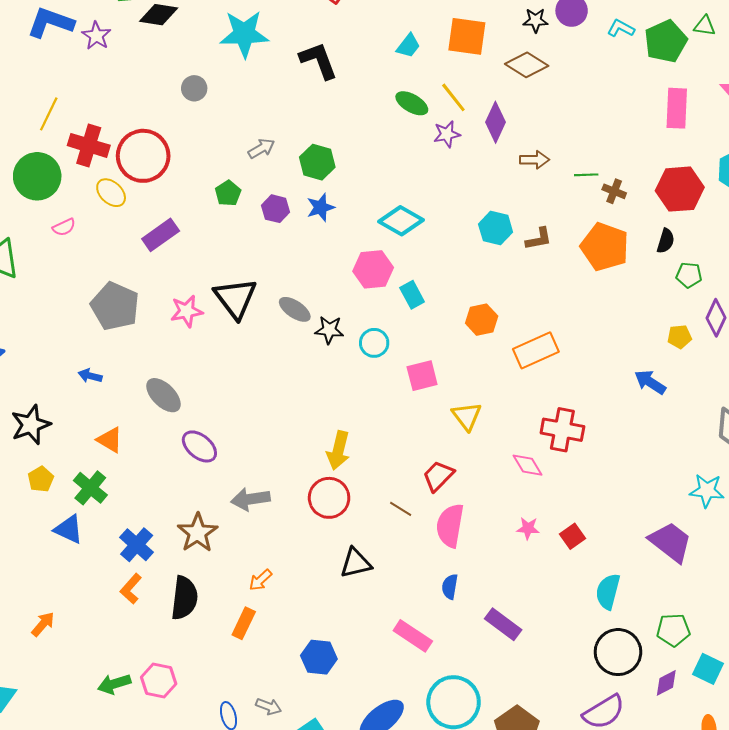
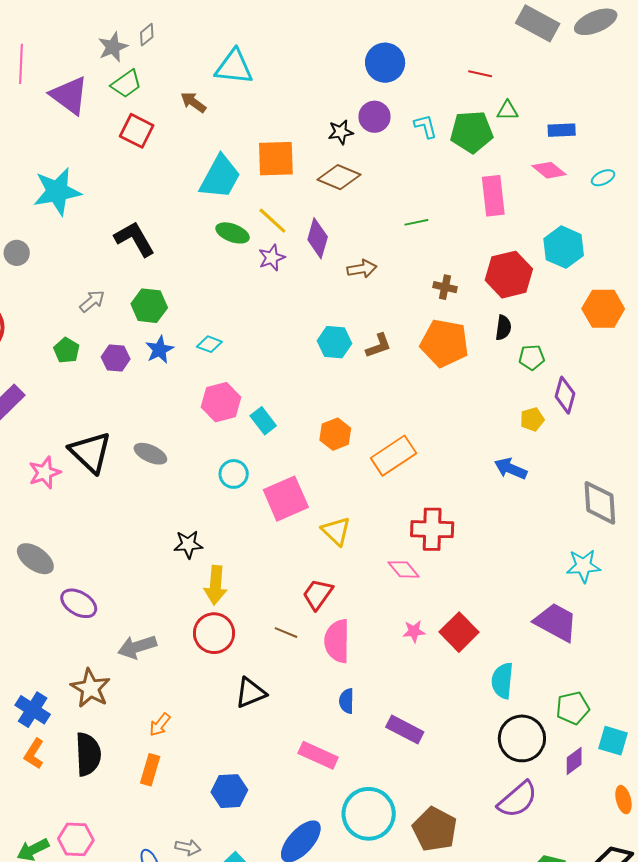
cyan L-shape: (621, 28) -> (426, 126), turned 56
green pentagon: (666, 41) -> (472, 132), turned 30
cyan trapezoid: (408, 46) -> (220, 177), size x1.8
black L-shape: (319, 61) -> (135, 239), moved
green line: (586, 175) -> (416, 222), moved
cyan diamond: (401, 221) -> (209, 344), moved, size x0.6
black star: (329, 330) -> (188, 544), moved
pink square: (422, 376) -> (286, 499), size x1.4
red square: (573, 536) -> (459, 632), size x1.5

